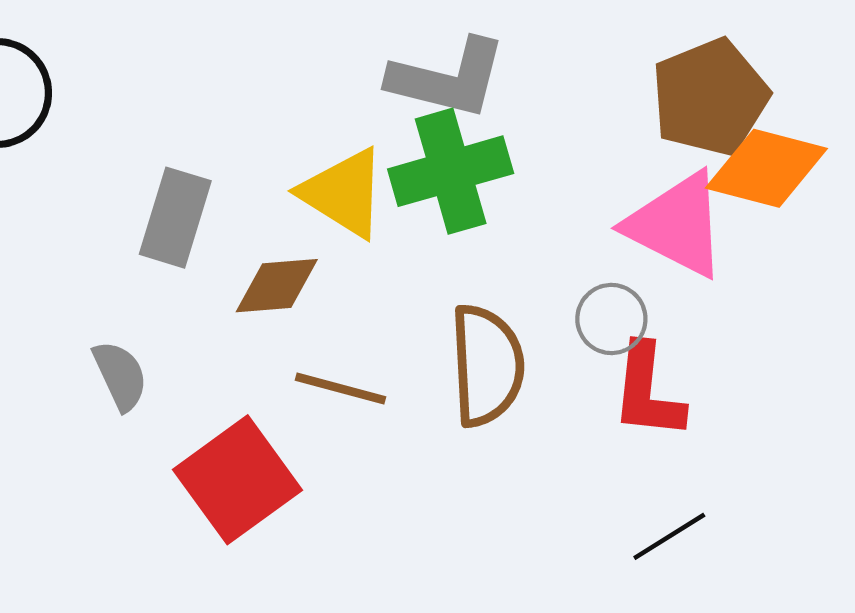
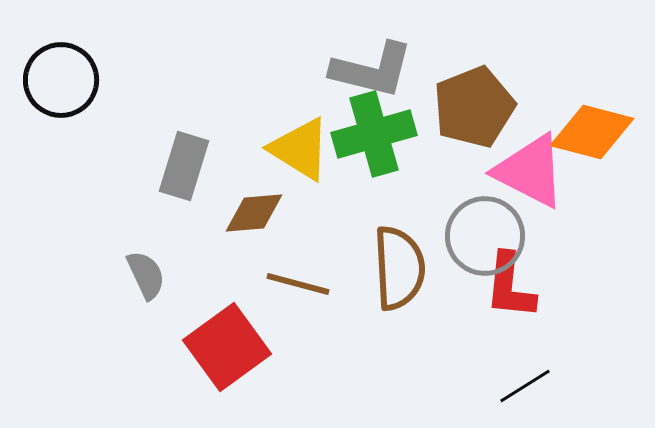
brown pentagon: (710, 97) -> (474, 107), moved
gray circle: (611, 319) -> (485, 236), size x1.6

